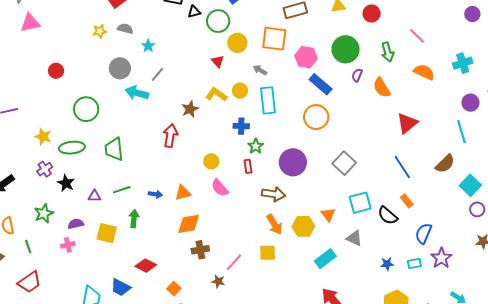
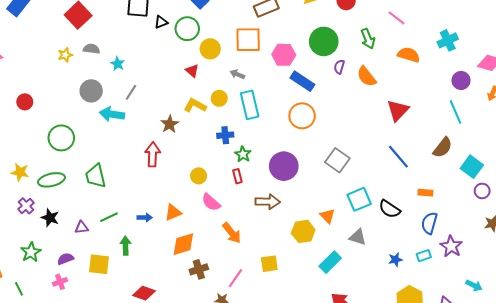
orange rectangle: (407, 201) -> (425, 193), moved, turned -40
orange arrow: (274, 224) -> (232, 233), moved

